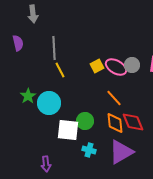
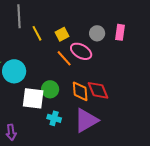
pink ellipse: (116, 67) -> (81, 51), moved
yellow line: (60, 70) -> (37, 33), moved
orange line: (114, 98) -> (64, 58), moved

